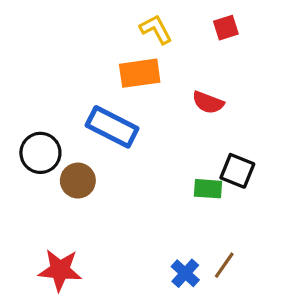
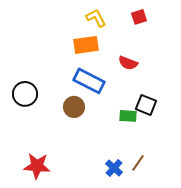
blue rectangle: (112, 127) -> (89, 81), moved
brown circle: (78, 181) -> (74, 107), moved

